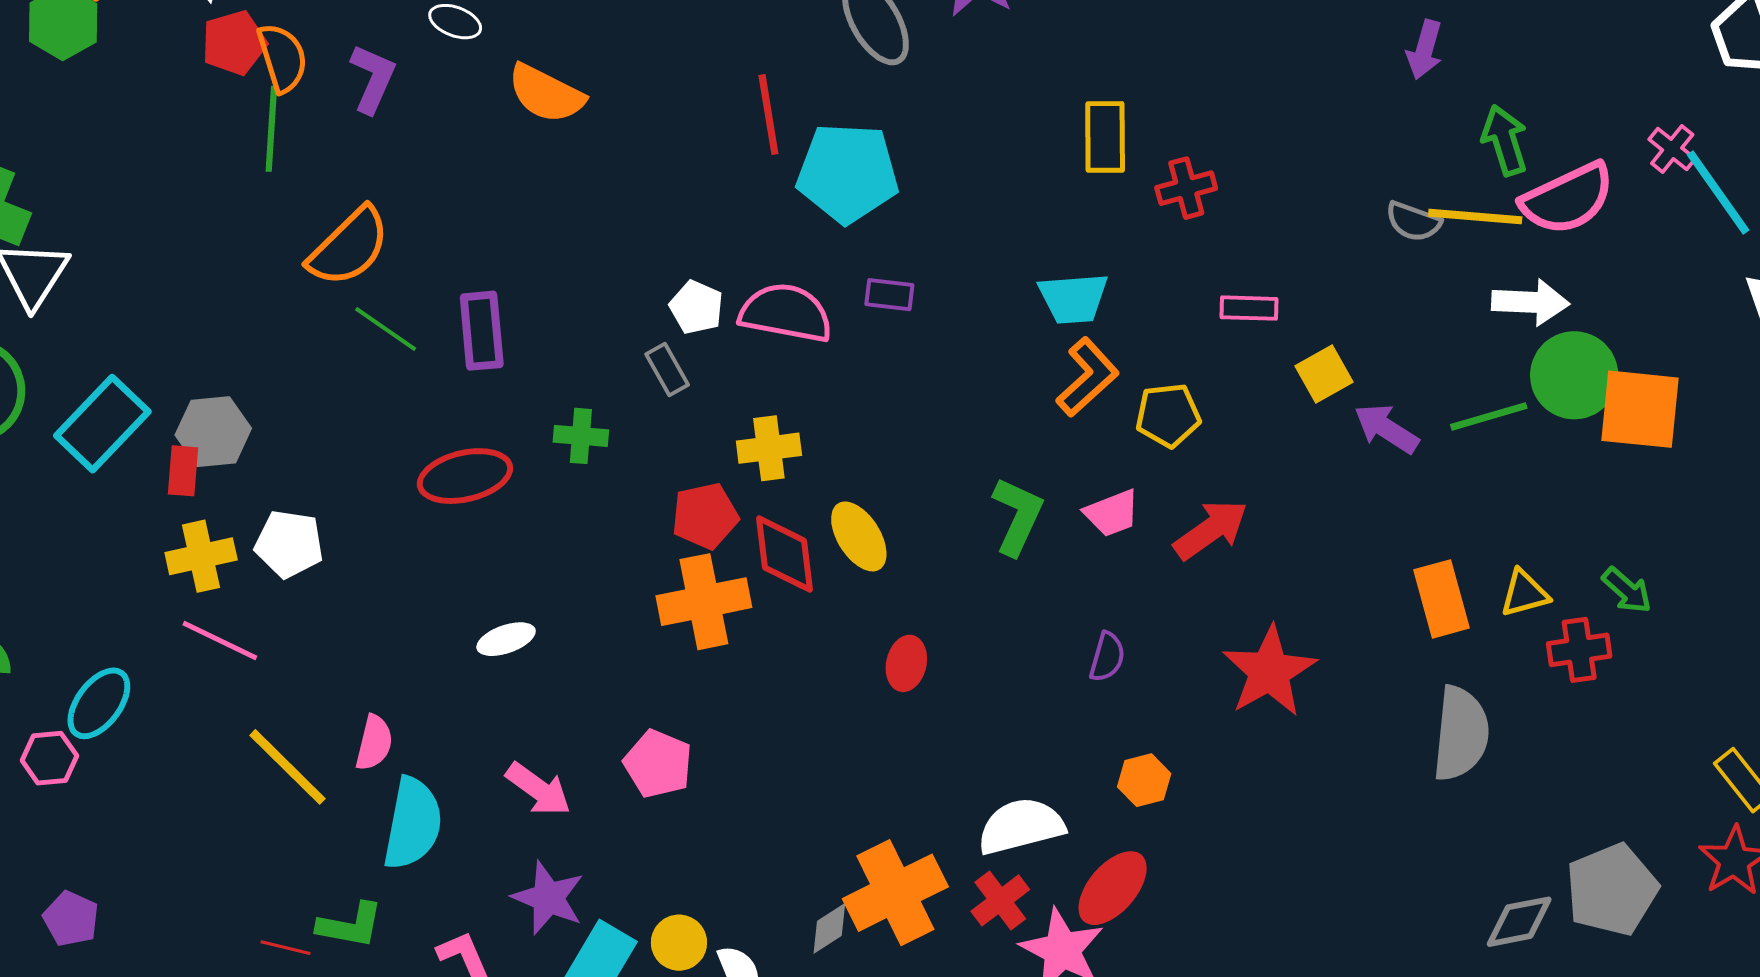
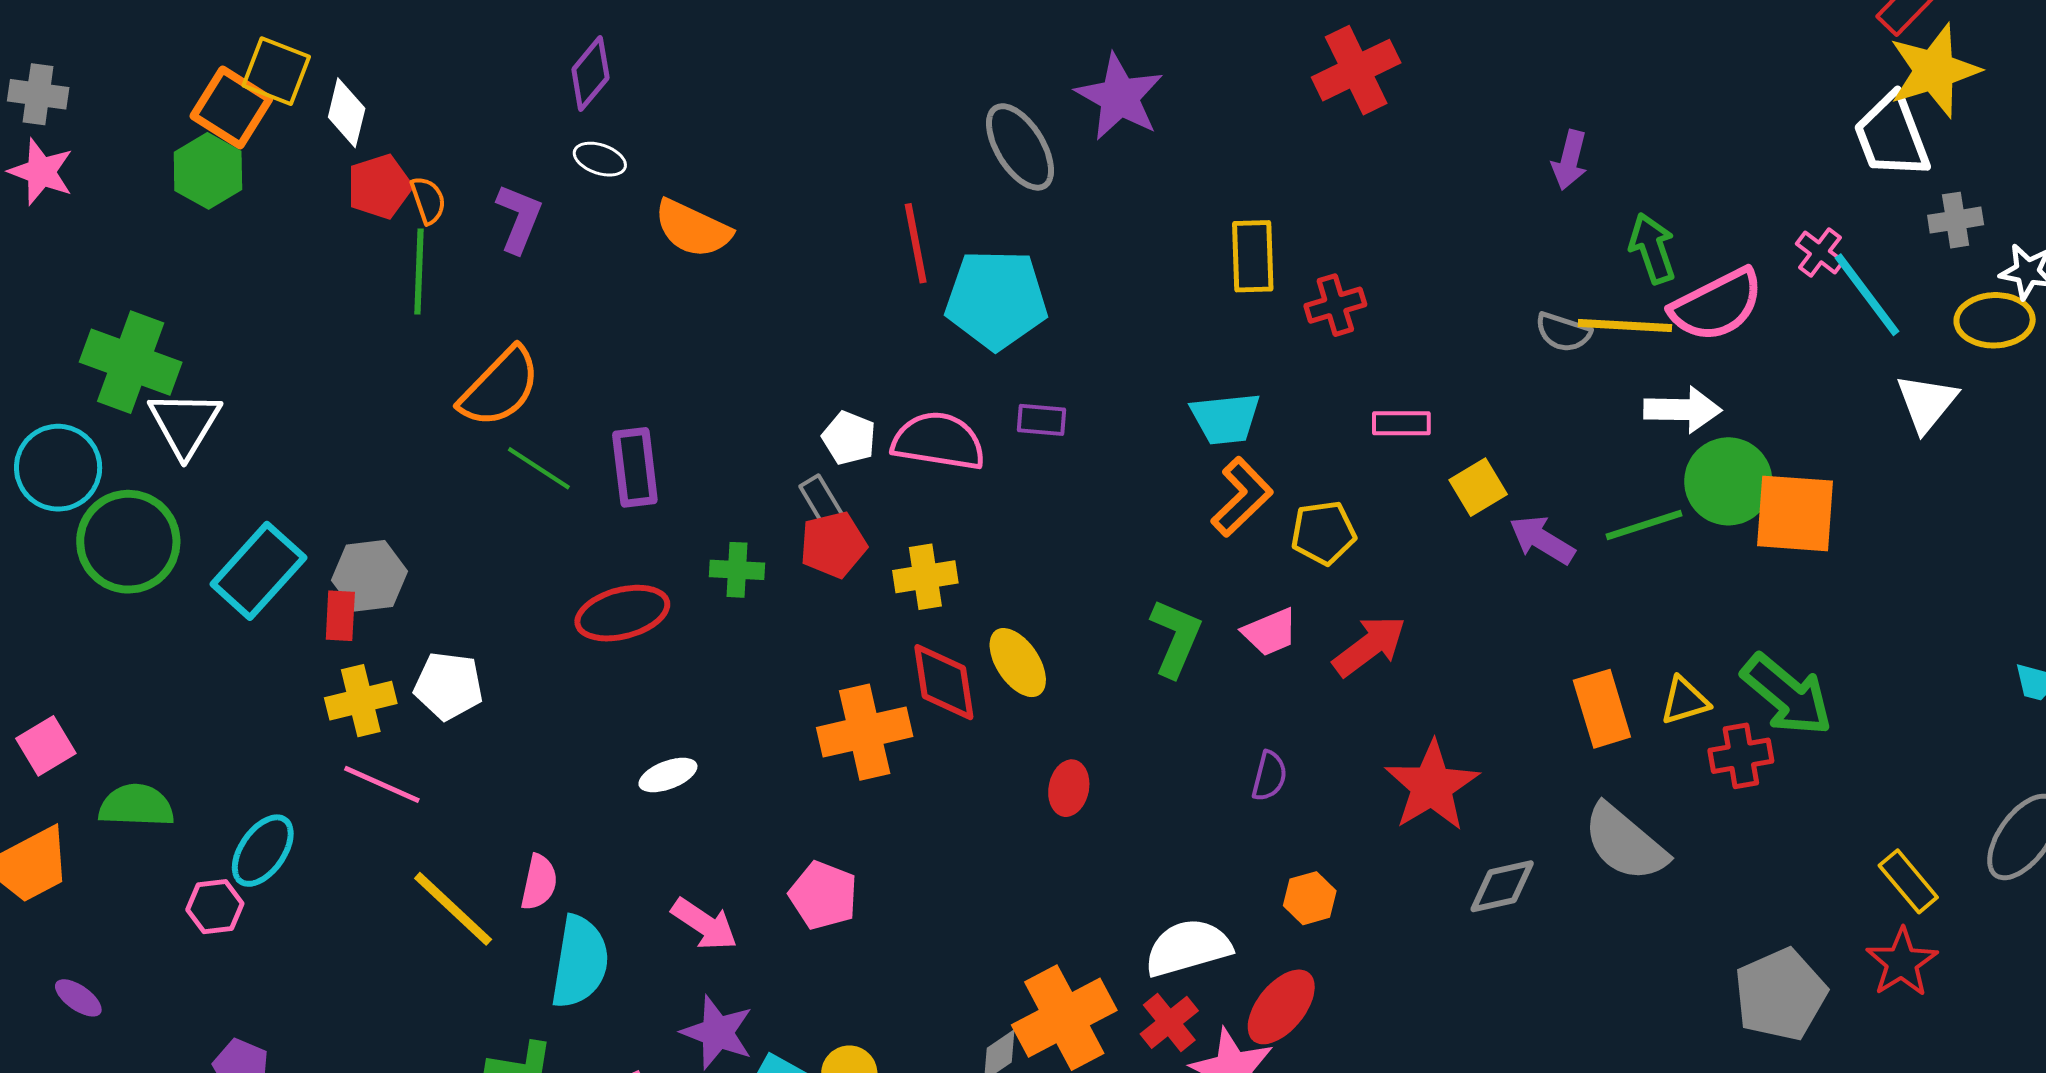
orange semicircle: (282, 58) -> (428, 200), size x0.7
red pentagon: (705, 516) -> (833, 545), moved
green arrow: (1627, 590) -> (1787, 695), size x1.8
gray semicircle: (1461, 734) -> (1625, 843), turned 126
gray diamond: (1519, 922) -> (1502, 886), moved

